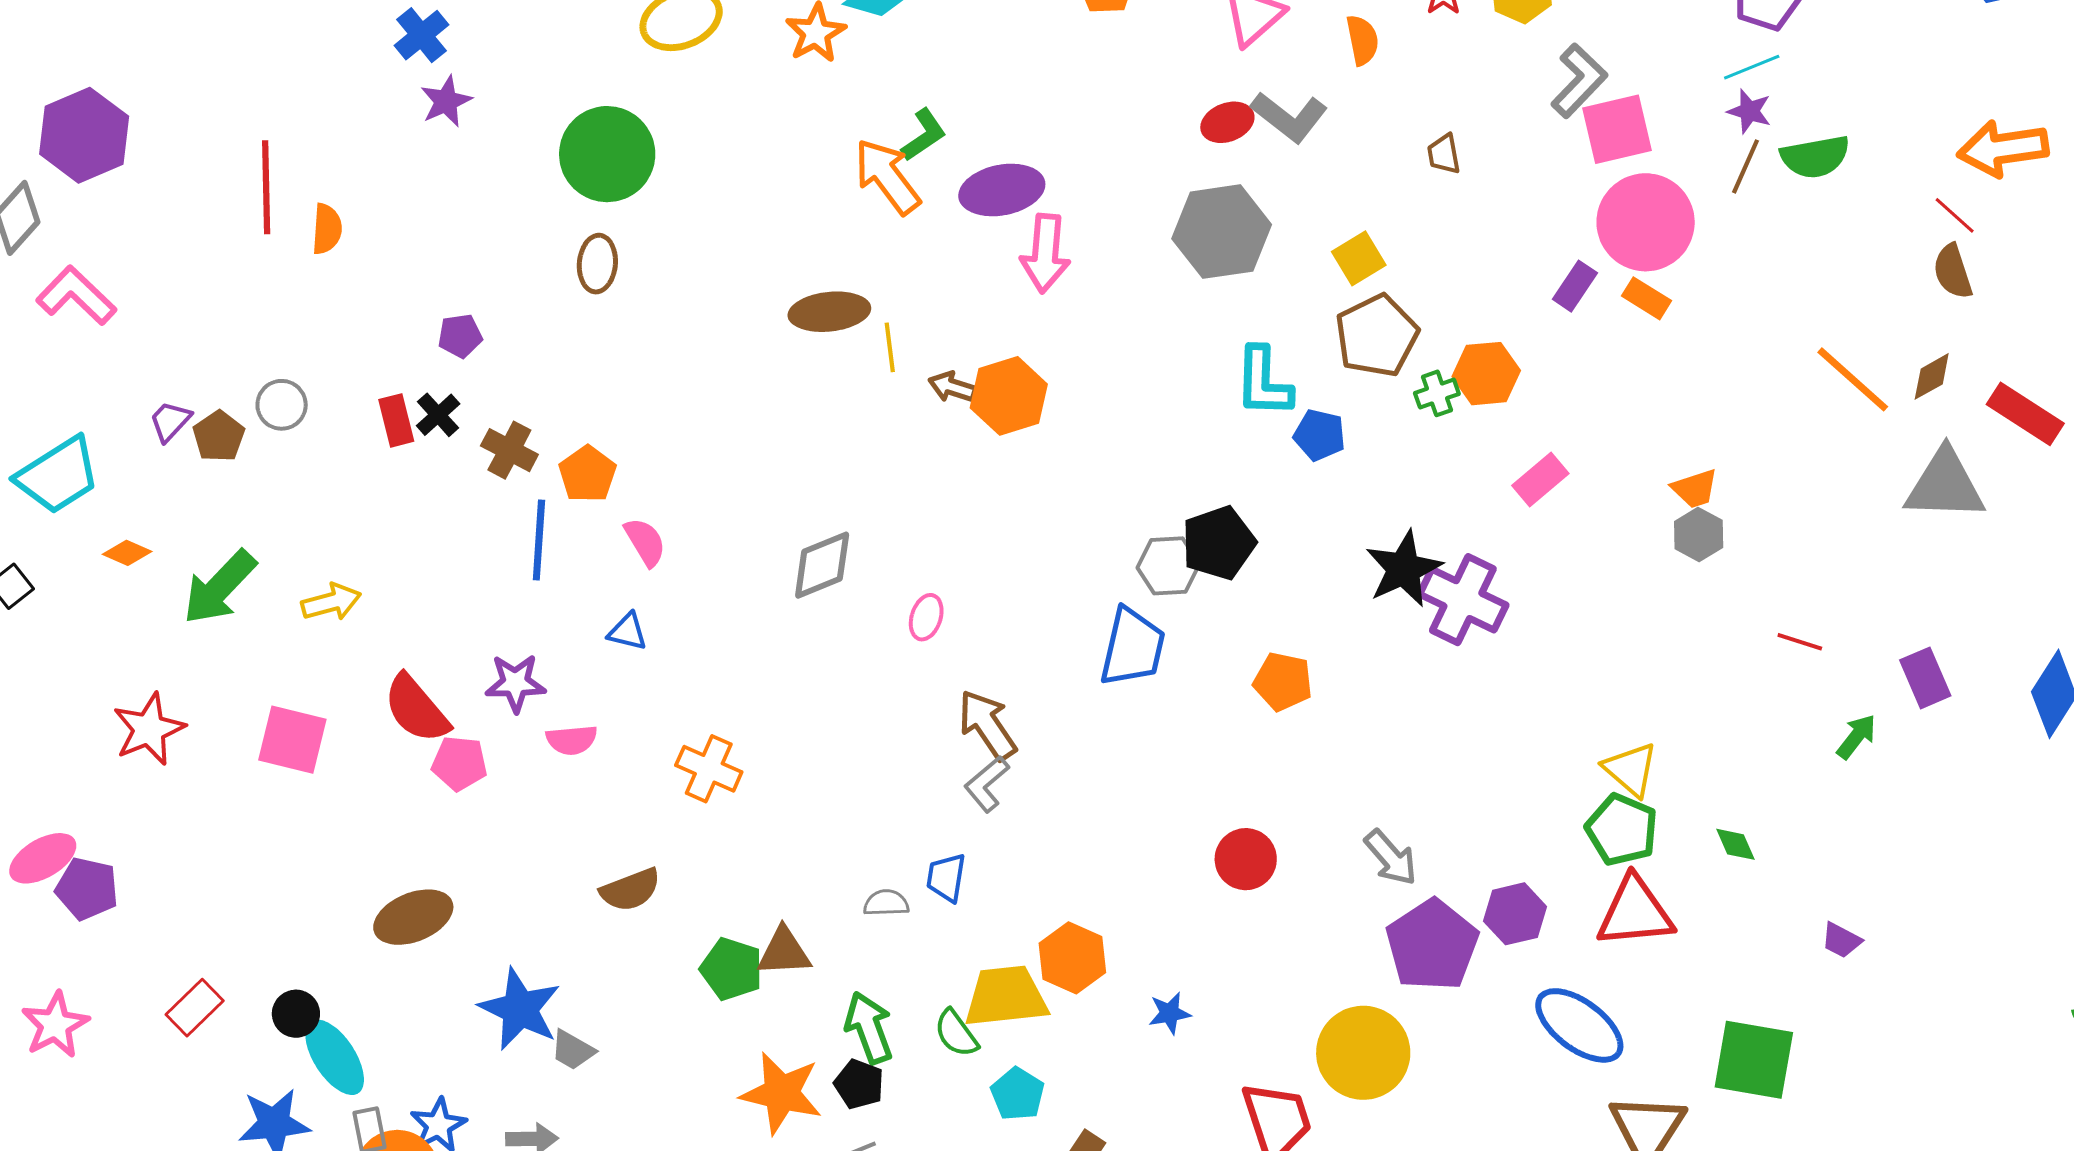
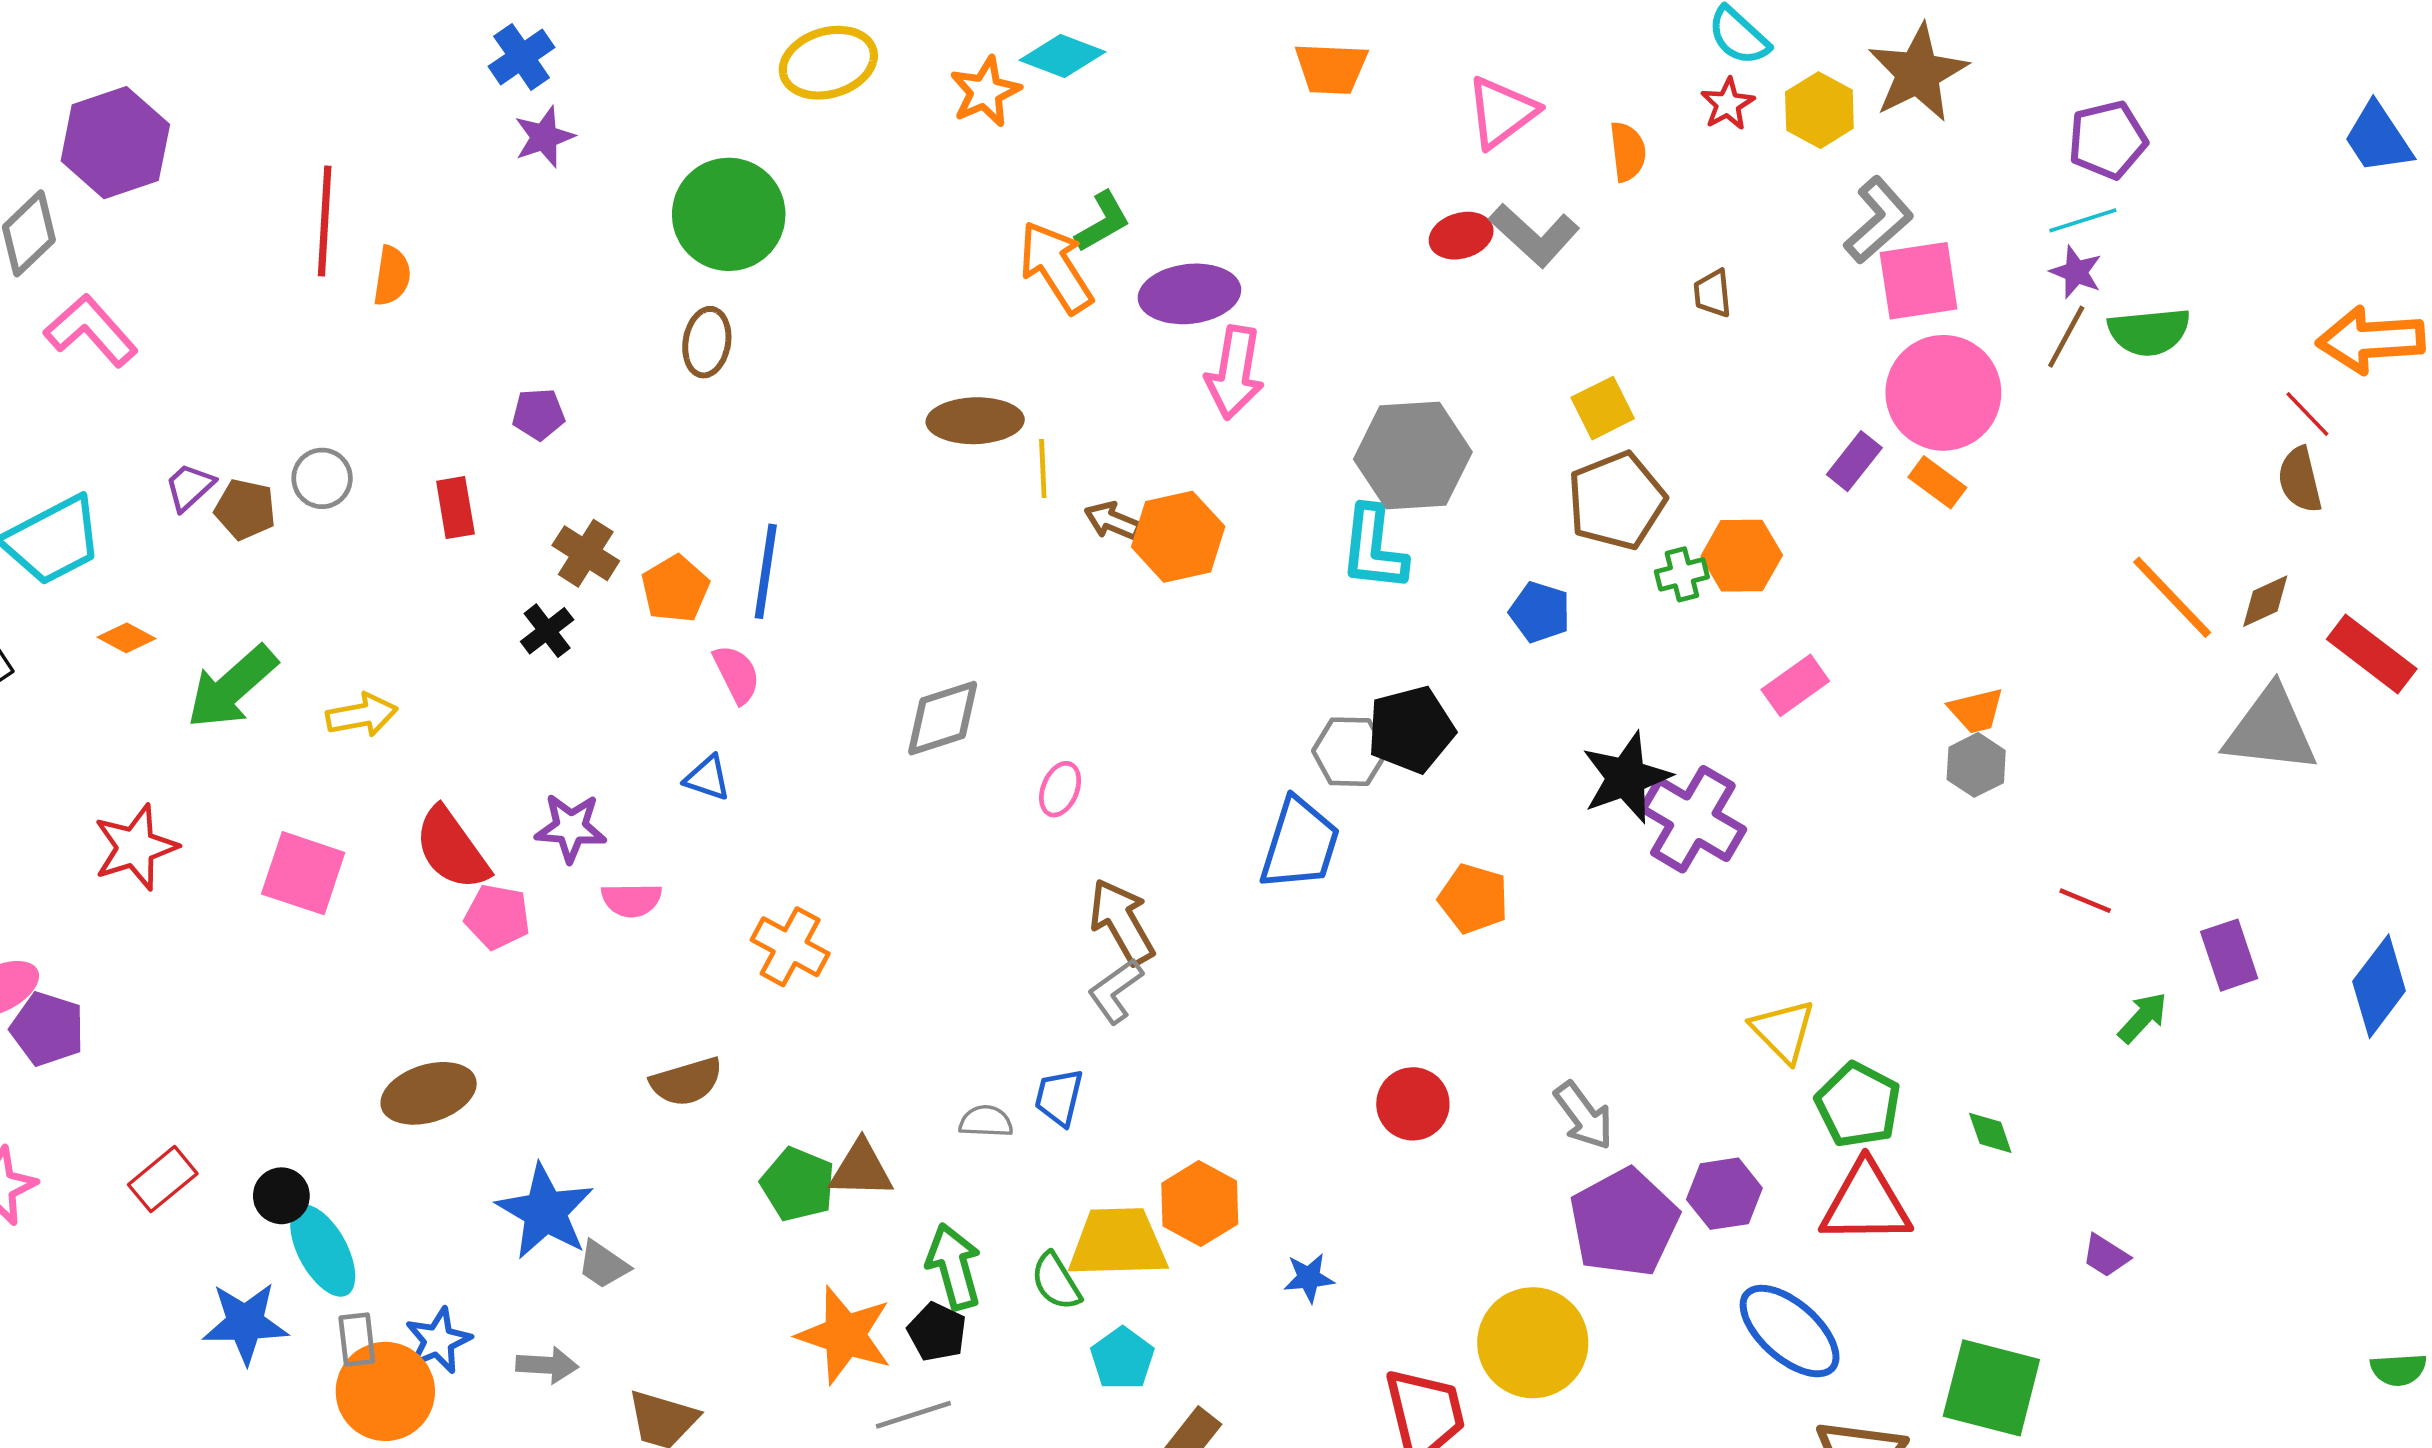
gray hexagon: (1222, 232) -> (1413, 456), moved
cyan L-shape: (1263, 382) -> (1374, 548), moved
black cross: (438, 415) -> (547, 631), moved
brown pentagon: (219, 436) -> (245, 509), turned -30
blue line: (539, 540) -> (766, 571), moved
yellow triangle: (1631, 769) -> (1783, 1031), moved

